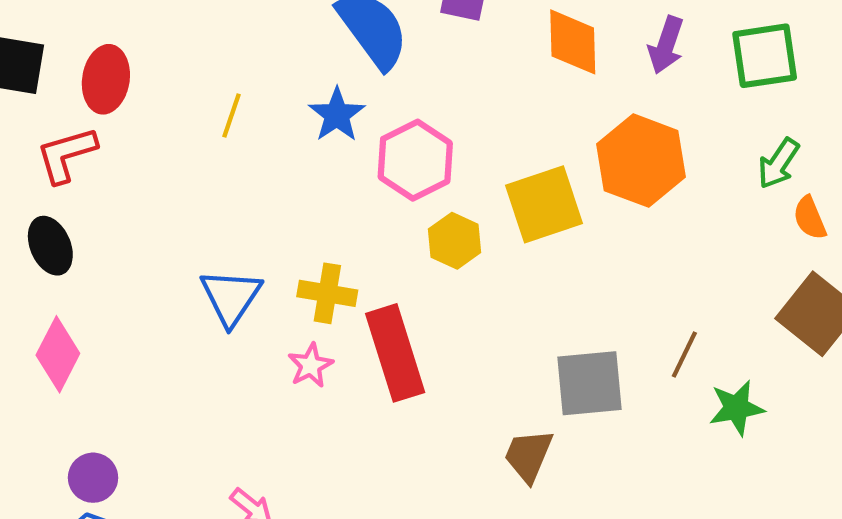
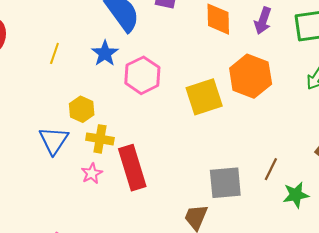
yellow hexagon: (455, 241) -> (82, 109), moved

